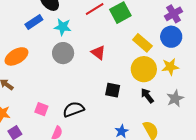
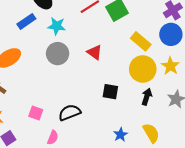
yellow star: (170, 67) -> (170, 66), turned -30
black arrow: (147, 96) -> (147, 97), turned 56

